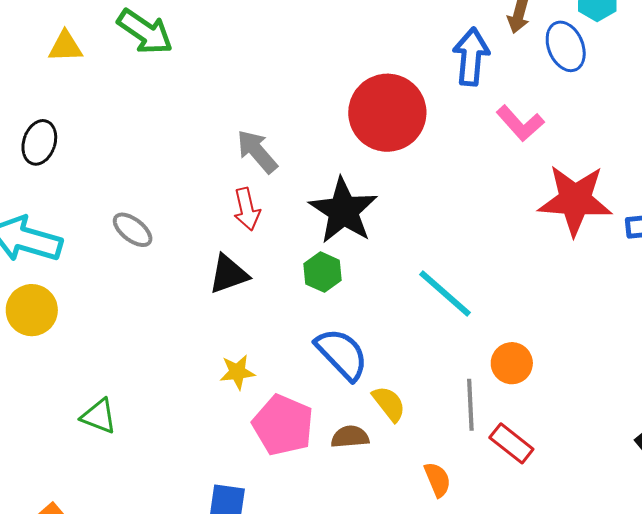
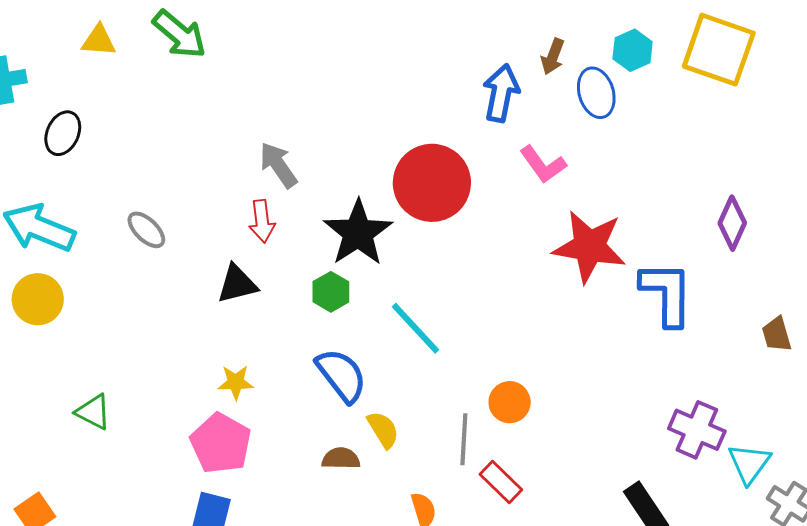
red circle: (387, 113) -> (432, 183), moved
cyan line: (445, 294) -> (415, 328), moved
pink pentagon: (283, 425) -> (221, 443), moved

